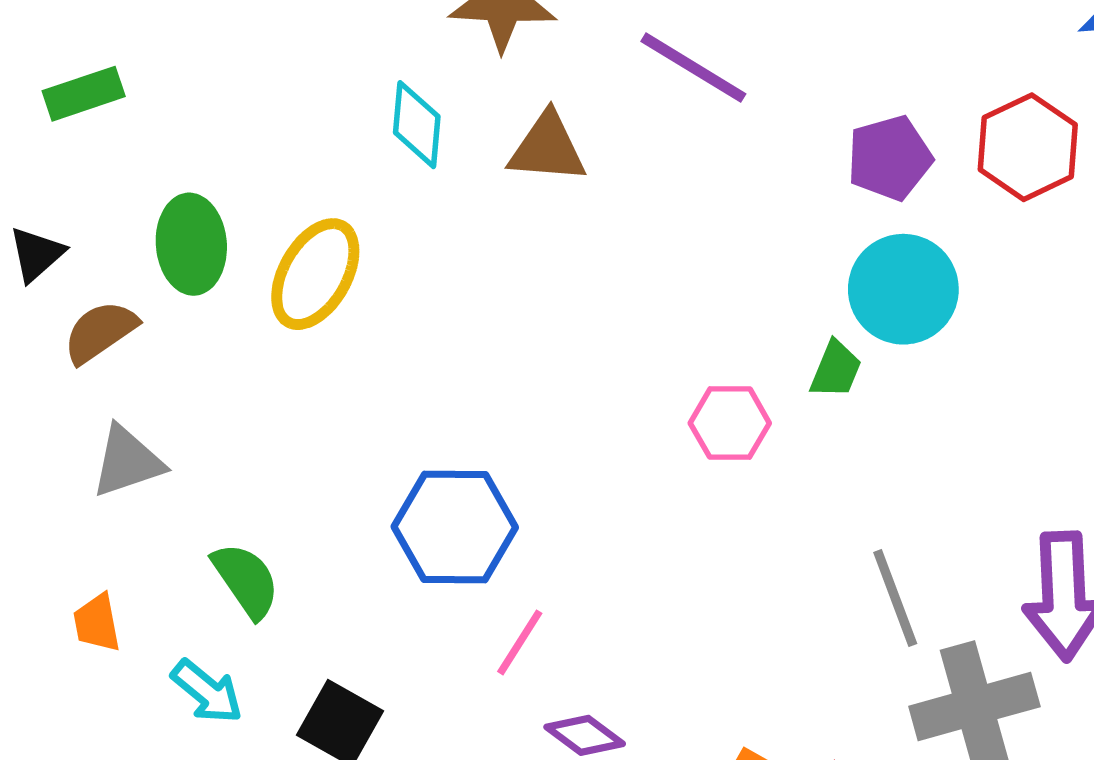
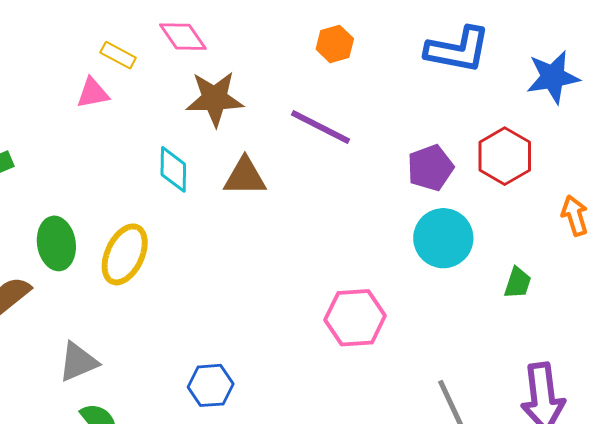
green trapezoid: (836, 370) -> (518, 283), moved
pink hexagon: (730, 423) -> (355, 318), size x1.4
gray triangle: (127, 462) -> (78, 362), moved
blue hexagon: (455, 527) -> (211, 385), size x0.7

